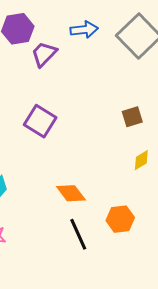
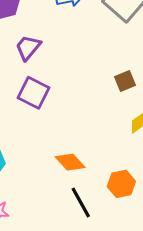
purple trapezoid: (44, 54) -> (28, 48), moved

